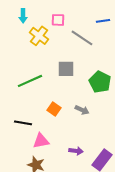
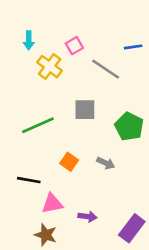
pink square: (58, 20) -> (74, 46), turned -32
purple arrow: (76, 151) -> (87, 217), moved

